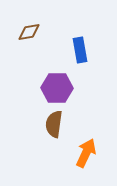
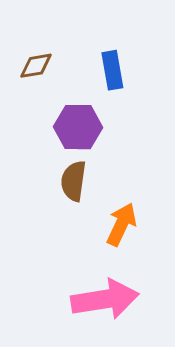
brown diamond: (29, 32) -> (36, 66), moved

